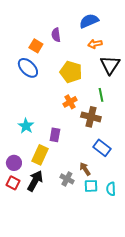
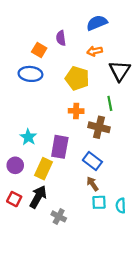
orange arrow: (95, 44) -> (95, 51), moved
blue ellipse: (28, 68) -> (30, 74), turned -40
orange cross: (70, 102) -> (76, 111), turned 32
purple rectangle: (55, 135) -> (60, 147), size x1.5
blue rectangle: (102, 148) -> (92, 161), moved
purple circle: (14, 163) -> (15, 165), moved
gray cross: (67, 179) -> (59, 216), moved

